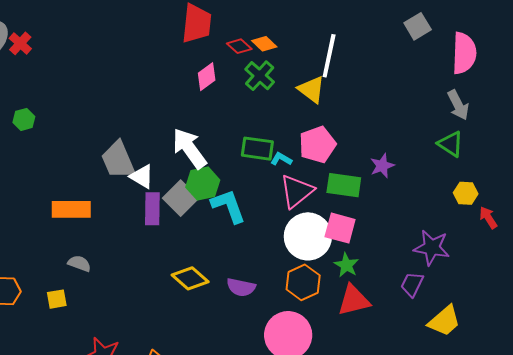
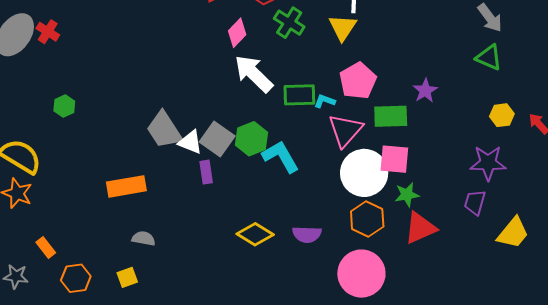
yellow triangle: (311, 89) -> (343, 28), turned 36
white arrow: (189, 148) -> (254, 74), moved
yellow hexagon: (466, 193) -> (502, 115), moved
gray square: (181, 198) -> (217, 139), moved
purple rectangle: (152, 209) -> (206, 172), size x0.7
green star: (346, 265) -> (407, 195), turned -30

